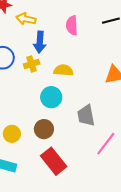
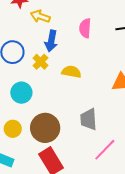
yellow cross: (32, 64) -> (40, 62), turned -35
cyan circle: (51, 97) -> (21, 93), moved
brown circle: (44, 129) -> (45, 128), size x1.5

